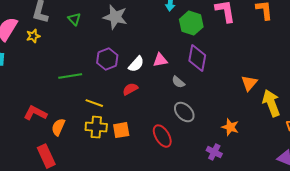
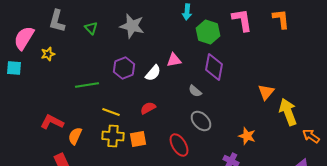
yellow star: (33, 36) -> (48, 54), moved
pink triangle: (160, 60) -> (174, 60), moved
red semicircle: (130, 89) -> (148, 108), moved

